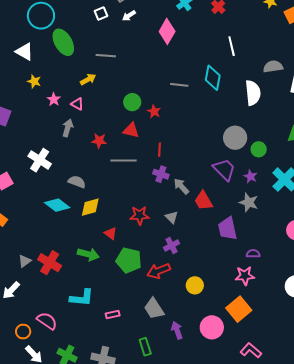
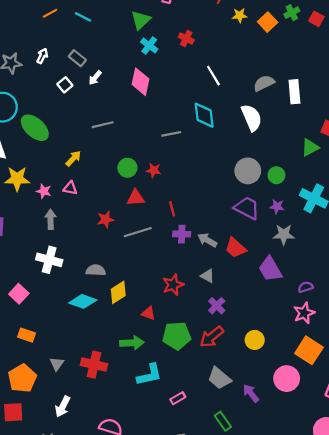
gray line: (106, 56) -> (103, 125), moved
yellow star: (34, 81) -> (17, 179), size x1.6
gray arrow: (68, 128) -> (51, 219), moved
gray triangle: (25, 261) -> (57, 364), moved
cyan L-shape: (82, 298) -> (149, 375), moved

